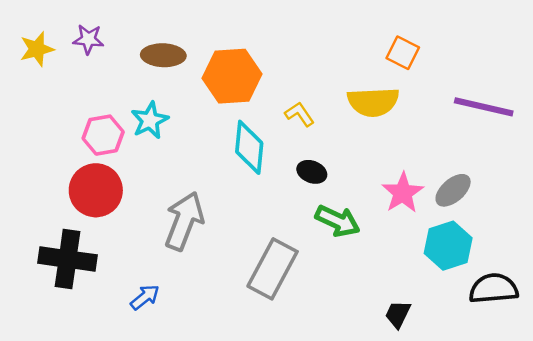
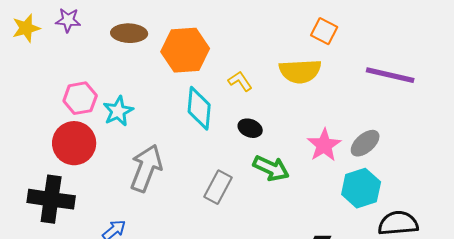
cyan star: (150, 120) -> (118, 111), moved
gray rectangle: (273, 269) -> (218, 187), moved, size x0.7

